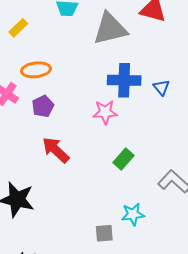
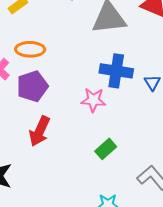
purple pentagon: (43, 106) -> (32, 86), size x1.4
red arrow: (56, 150) -> (40, 131), turned -116

